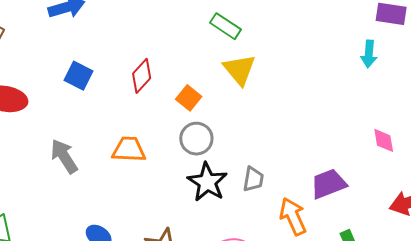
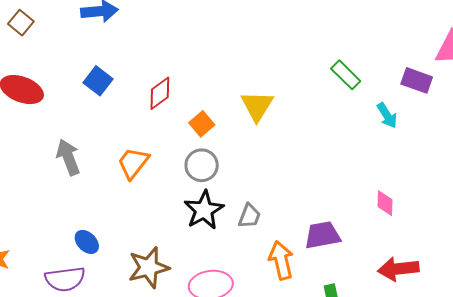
green rectangle: (226, 26) -> (346, 75), moved
cyan arrow: (369, 54) -> (387, 115), turned -48
orange trapezoid: (129, 150) -> (133, 163), turned -66

